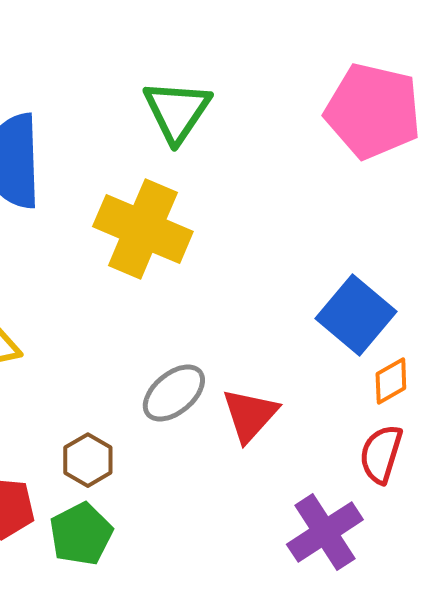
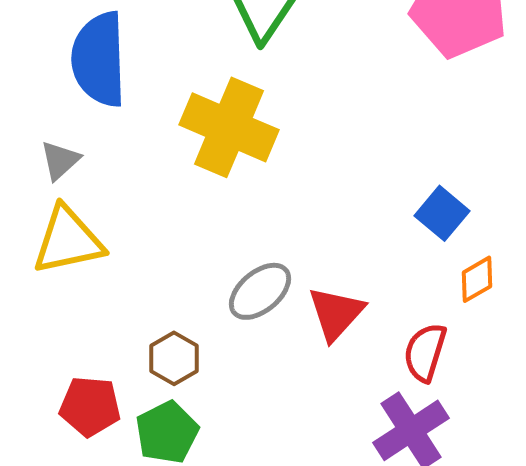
blue square: (356, 315) -> (442, 213), size x0.7
red semicircle: (381, 454) -> (425, 352), moved

